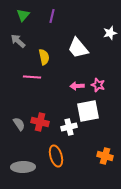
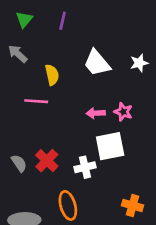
white star: (110, 33) -> (139, 63), moved
red cross: (40, 122) -> (47, 161), turned 30

